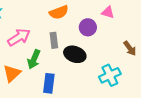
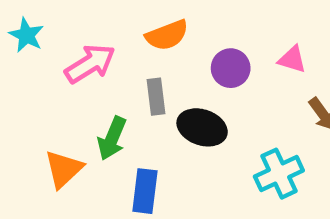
pink triangle: (108, 12) -> (292, 59), moved
pink arrow: (19, 37) -> (90, 64), moved

